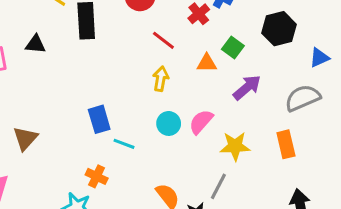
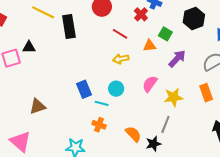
black triangle: (35, 44) -> (29, 47), moved
yellow arrow: (161, 79) -> (121, 59), turned -105
cyan circle: (169, 123) -> (116, 89), moved
brown triangle: (25, 138) -> (38, 106), turned 36
orange cross: (97, 176) -> (99, 125), moved

